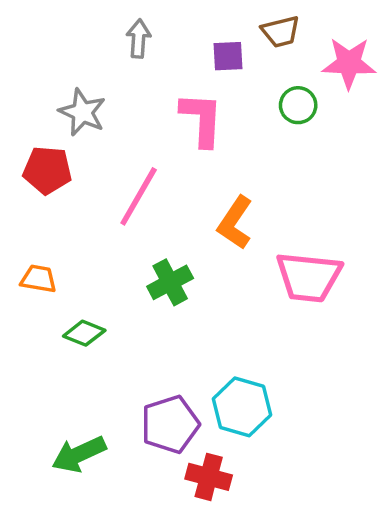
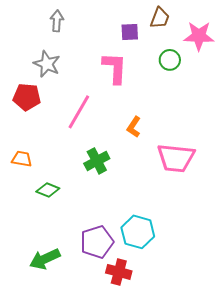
brown trapezoid: (281, 32) -> (160, 18), turned -55
gray arrow: (139, 39) -> (57, 21), moved
orange L-shape: (235, 223) -> (134, 127), size x0.7

